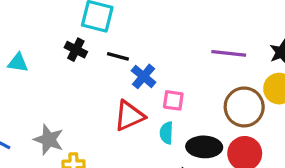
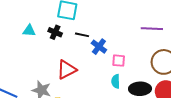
cyan triangle: (18, 63) -> (29, 31), moved
red triangle: (129, 116) -> (67, 70), moved

